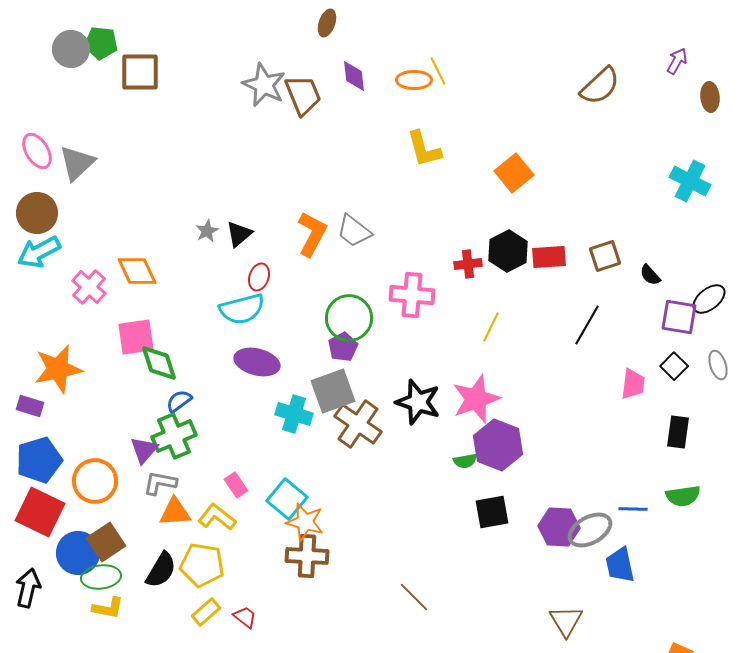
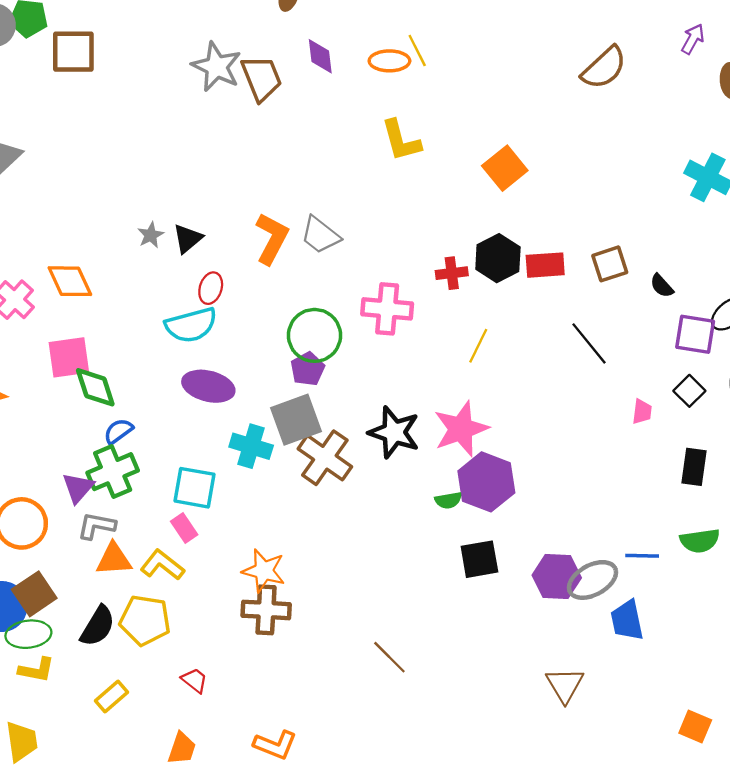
black line: (587, 325) -> (589, 343), turned -69
pink trapezoid: (633, 384) -> (642, 412), size x0.7
cyan square: (287, 499) -> (195, 488), moved, turned -30
yellow rectangle: (206, 612) -> (111, 696), moved

